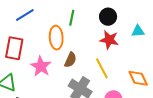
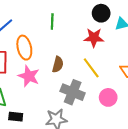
black circle: (108, 17) -> (101, 13), moved
orange ellipse: (56, 38) -> (24, 48), moved

